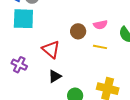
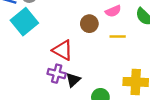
cyan square: (23, 19) -> (24, 22), turned -30
purple cross: (19, 65) -> (57, 74), moved

